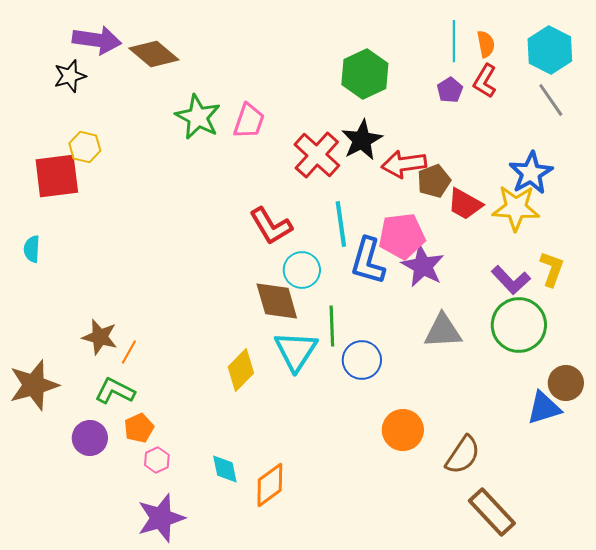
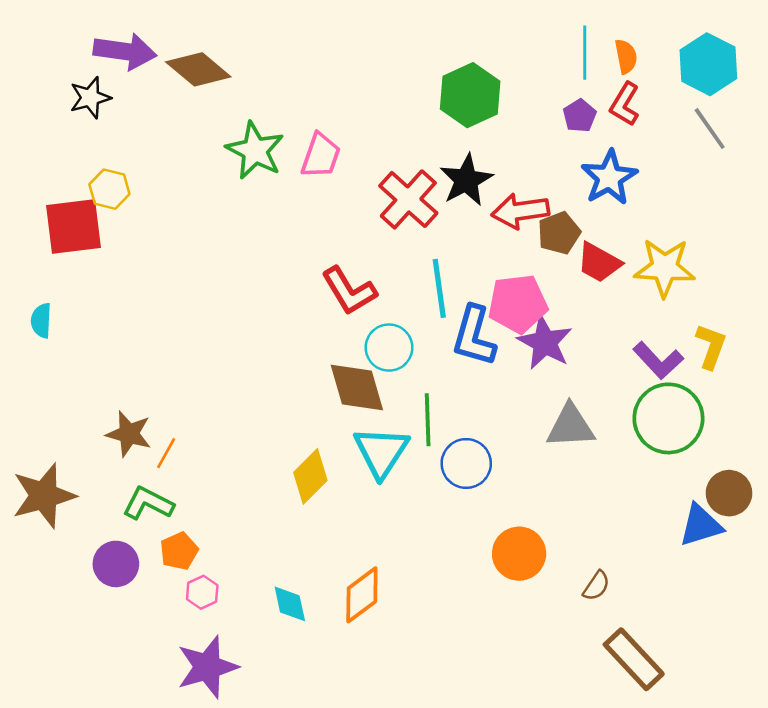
blue star: (531, 173) -> (609, 178), moved
brown semicircle: (463, 455) -> (596, 586), size x0.6
orange diamond: (270, 485) -> (362, 595), moved

